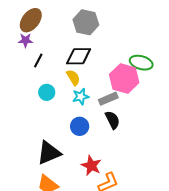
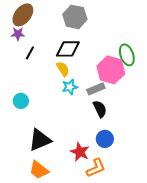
green ellipse: (141, 63) -> (127, 55), turned 55
cyan circle: (47, 92) -> (21, 101), moved
blue circle: (80, 126) -> (105, 139), moved

